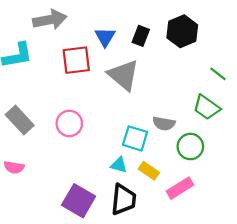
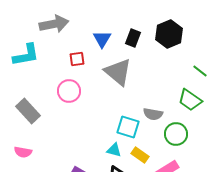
red square: (76, 60) -> (77, 59), size x0.6
pink circle: (69, 123) -> (69, 91), moved

